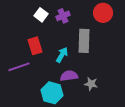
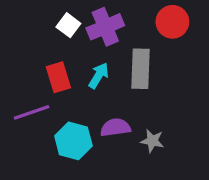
purple cross: (63, 16) -> (105, 27), size x1.5
cyan arrow: (62, 55) -> (99, 75), moved
cyan hexagon: (52, 93) -> (73, 141), moved

